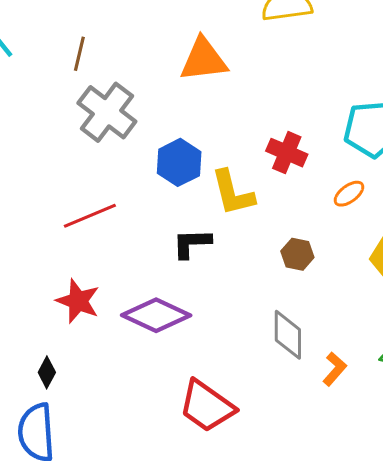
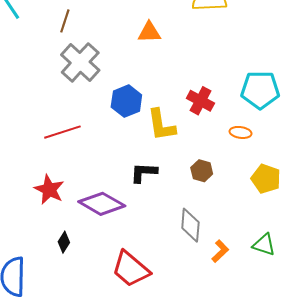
orange triangle: (204, 60) -> (149, 32), size x0.7
orange ellipse: (349, 194) -> (241, 132), turned 40
black L-shape: (192, 243) -> (144, 173), moved
black diamond: (47, 372) -> (64, 242), moved

